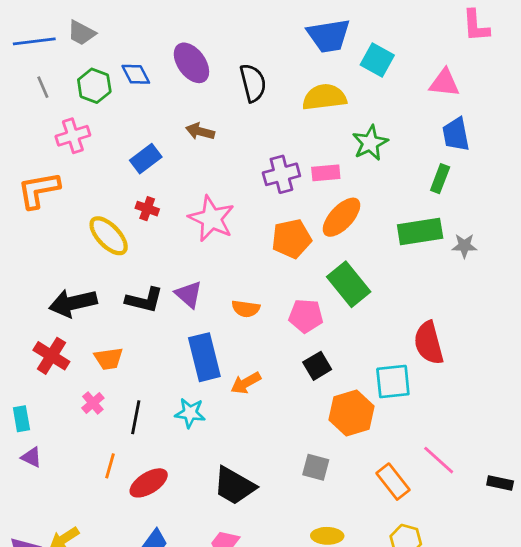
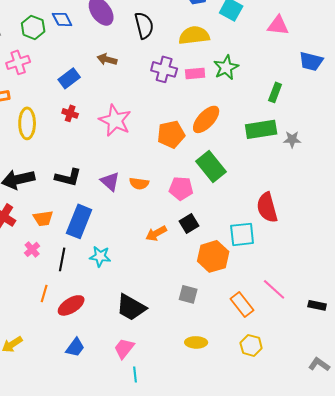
blue trapezoid: (456, 134) -> (311, 61), moved, turned -65
pink rectangle: (326, 173) -> (195, 73), moved
purple cross: (281, 174) -> (164, 69), moved, turned 30
yellow ellipse: (109, 236) -> (27, 123), moved, turned 44
purple triangle: (189, 294) -> (110, 181), moved
blue rectangle: (204, 357) -> (79, 221), moved, turned 36
orange arrow: (246, 383) -> (156, 233), moved

